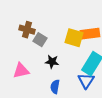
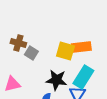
black star: (52, 62) -> (56, 80), moved, size x1.5

